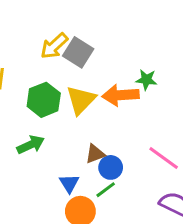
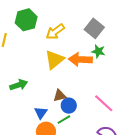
yellow arrow: (54, 46) -> (55, 32), moved
gray square: (78, 52) -> (94, 28), moved
green hexagon: (44, 100) -> (26, 20), moved

